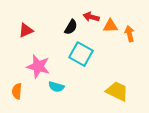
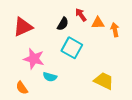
red arrow: (91, 17) -> (81, 15), turned 40
red triangle: (26, 30) -> (23, 27), size x1.5
orange semicircle: (17, 91) -> (22, 88), moved, turned -40

